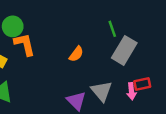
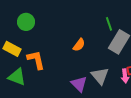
orange L-shape: (25, 44) -> (36, 60), moved

